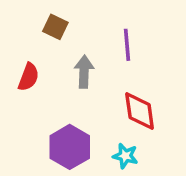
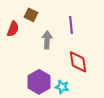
red semicircle: (28, 77) -> (13, 29), moved
cyan star: (125, 156) -> (62, 87), moved

